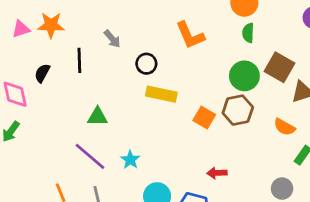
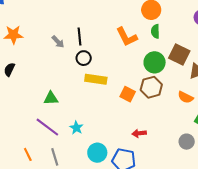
orange L-shape: (190, 35) -> (127, 37), moved
black line: (79, 60) -> (80, 37), moved

